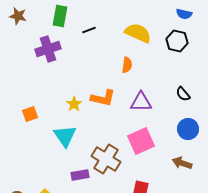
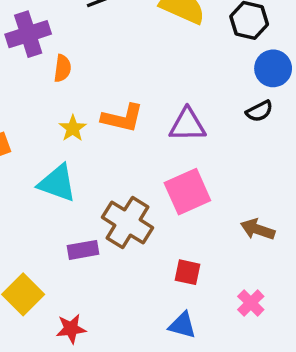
orange semicircle: (127, 65) -> (62, 68), moved
black semicircle: (183, 94) -> (259, 111), turned -77
blue circle: (188, 129) -> (273, 68), moved
cyan triangle: (65, 136) -> (57, 183), turned -35

